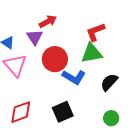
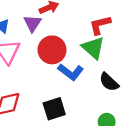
green triangle: (92, 53) -> (93, 48), turned 45
black semicircle: (109, 82) -> (109, 82), turned -96

